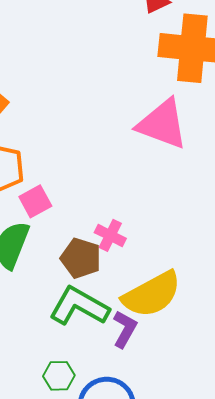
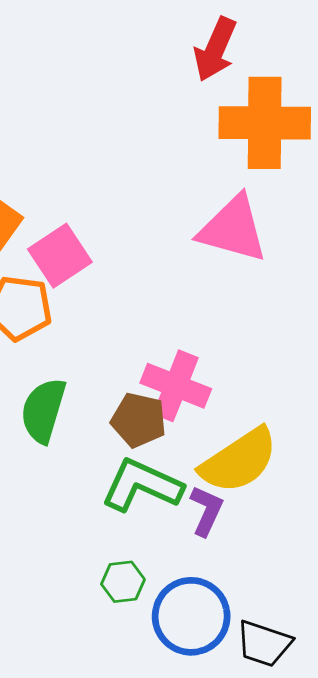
pink square: (35, 201) -> (60, 256), moved, size x1.4
pink cross: (110, 235) -> (176, 386), size x1.6

